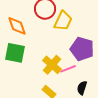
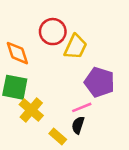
yellow cross: (52, 65) -> (31, 110), moved
black semicircle: (82, 88) -> (78, 125), moved

